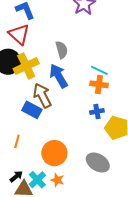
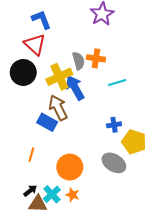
yellow cross: (26, 66) -> (59, 77), moved
cyan line: (99, 70) -> (117, 83), turned -42
orange cross: (99, 84) -> (96, 58), moved
gray ellipse: (98, 162) -> (114, 163), moved

